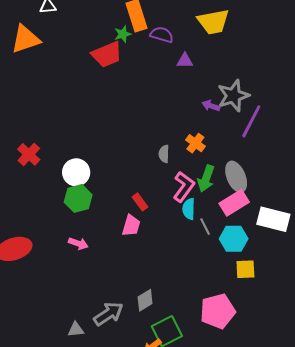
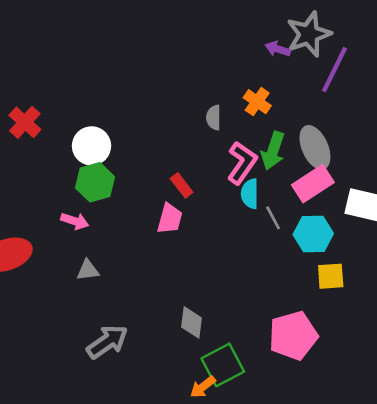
pink arrow: (78, 243) -> (75, 221), moved
gray diamond: (145, 300) -> (191, 322), turned -50
gray arrow: (108, 314) -> (107, 342), moved
gray triangle: (76, 329) -> (88, 270), moved

